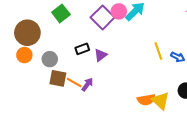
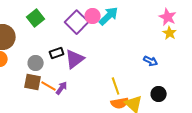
yellow line: (158, 51) -> (116, 86), moved
purple triangle: (101, 55) -> (75, 59), size x1.5
gray circle: (50, 59) -> (36, 63), moved

